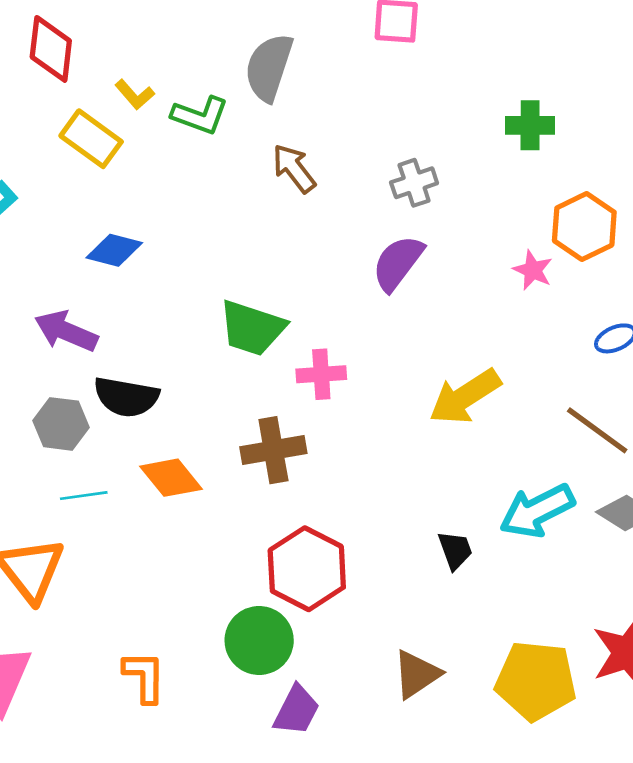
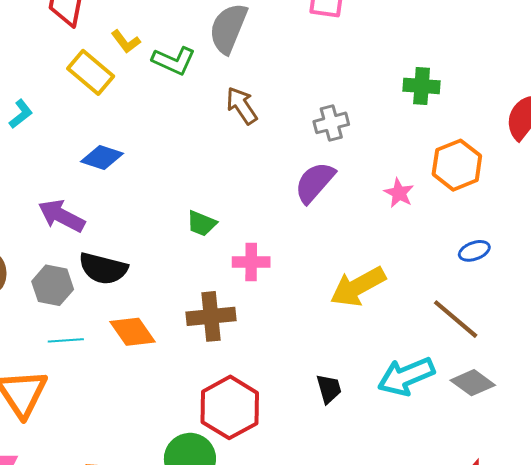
pink star: (533, 270) -> (399, 193), moved
green trapezoid: (252, 328) -> (202, 223), size x0.6
black trapezoid: (455, 550) -> (329, 389), moved

